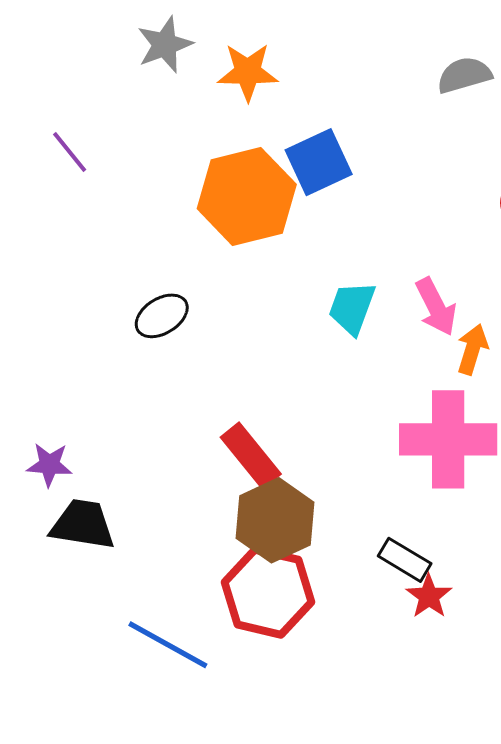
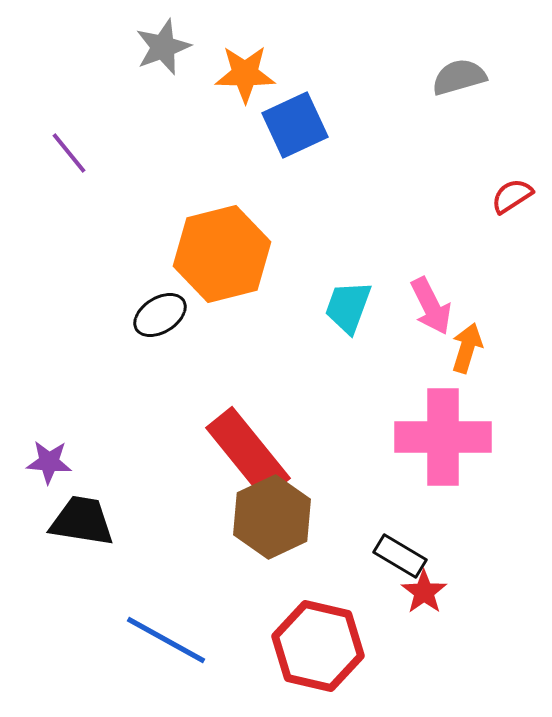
blue square: (319, 162) -> (295, 125), moved
orange hexagon: (247, 196) -> (222, 254), moved
red rectangle: (251, 456) -> (248, 453), size x1.4
red hexagon: (268, 592) -> (318, 646), moved

